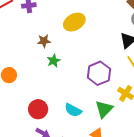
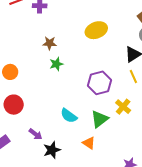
yellow ellipse: (74, 22) -> (96, 30), moved
red circle: (38, 109) -> (14, 105), moved

